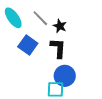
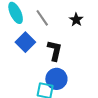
black star: (60, 26) -> (76, 20), moved

